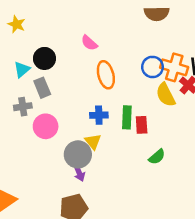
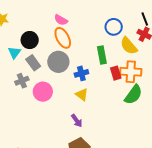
orange cross: (174, 67) -> (131, 72), moved
orange ellipse: (106, 75) -> (63, 38), moved
green rectangle: (127, 117) -> (102, 55), moved
gray circle: (78, 154) -> (58, 62), moved
green semicircle: (157, 157) -> (133, 95), size x1.5

